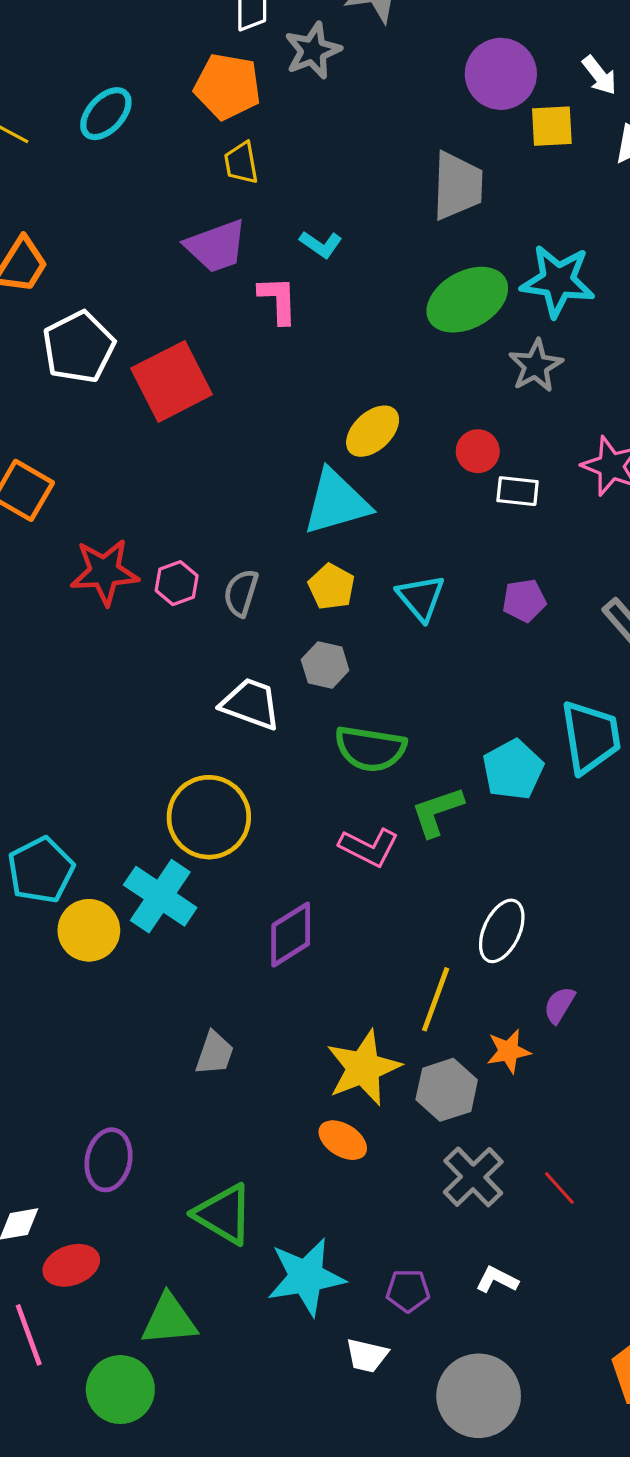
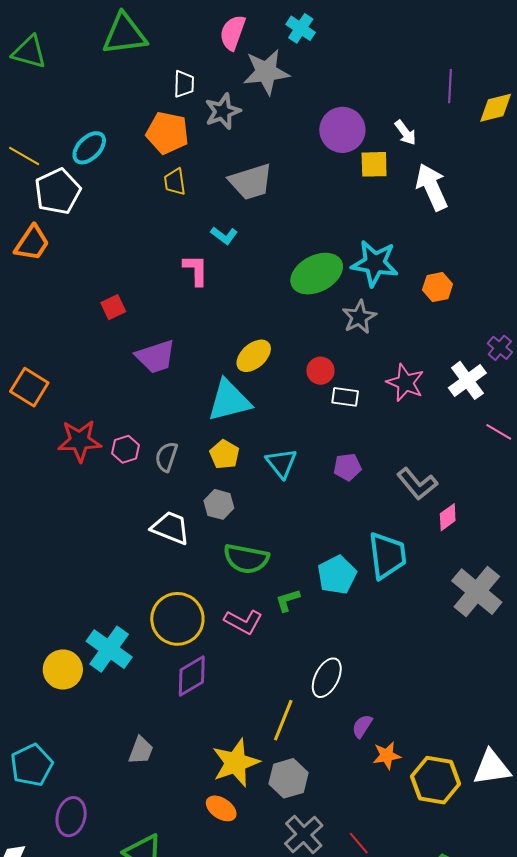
gray trapezoid: (457, 186) -> (251, 182), moved, turned 69
purple trapezoid: (216, 246) -> (156, 357), moved
white pentagon: (79, 347) -> (58, 191), moved
red square: (172, 381) -> (113, 307), moved, size x0.5
green L-shape: (437, 812) -> (288, 600), size x0.7
yellow circle: (209, 817) -> (177, 619), moved
cyan pentagon: (41, 870) -> (32, 765), moved
orange star: (509, 1051) -> (387, 755), moved

